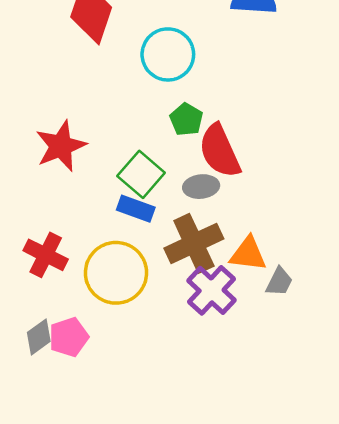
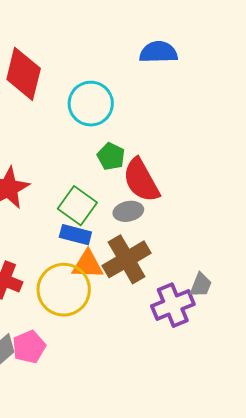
orange triangle: (248, 254) -> (88, 265), moved
purple cross: (212, 290) -> (173, 305), moved, turned 30

